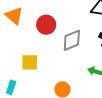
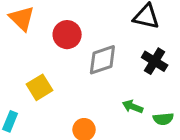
yellow square: (30, 62) -> (40, 87), turned -36

